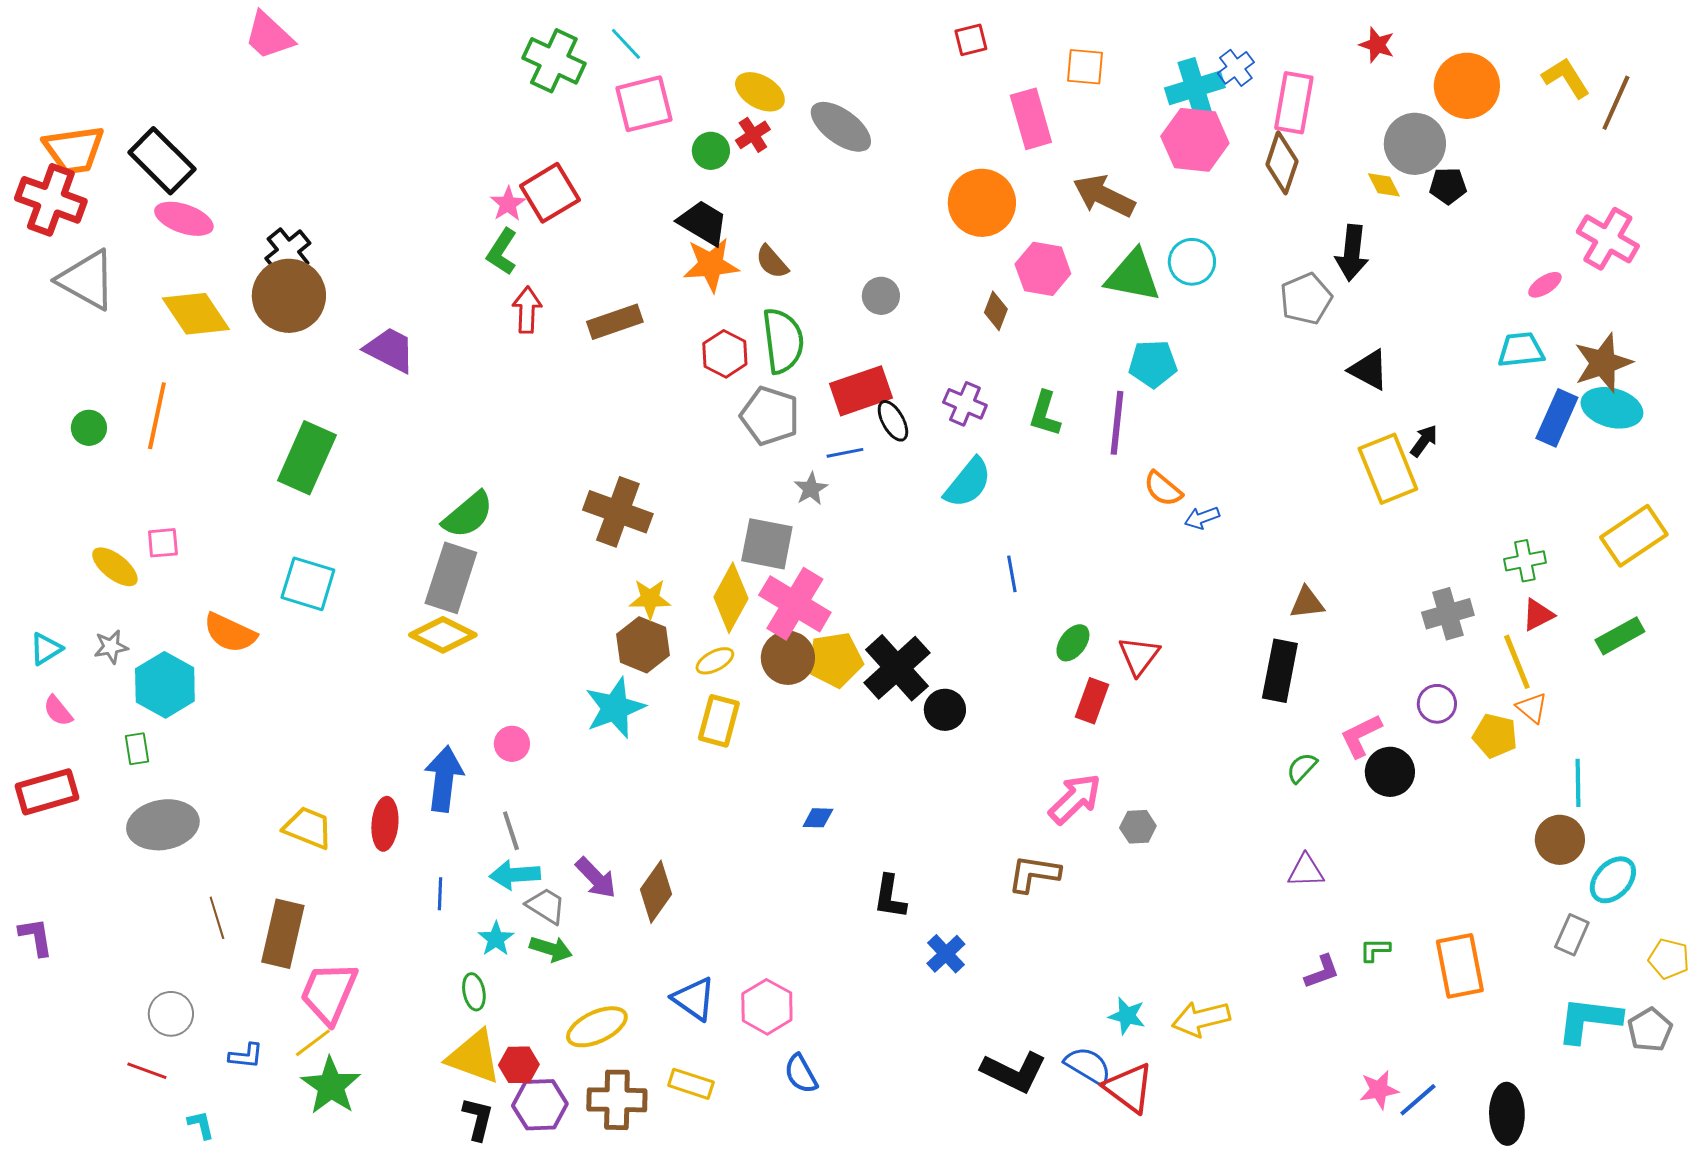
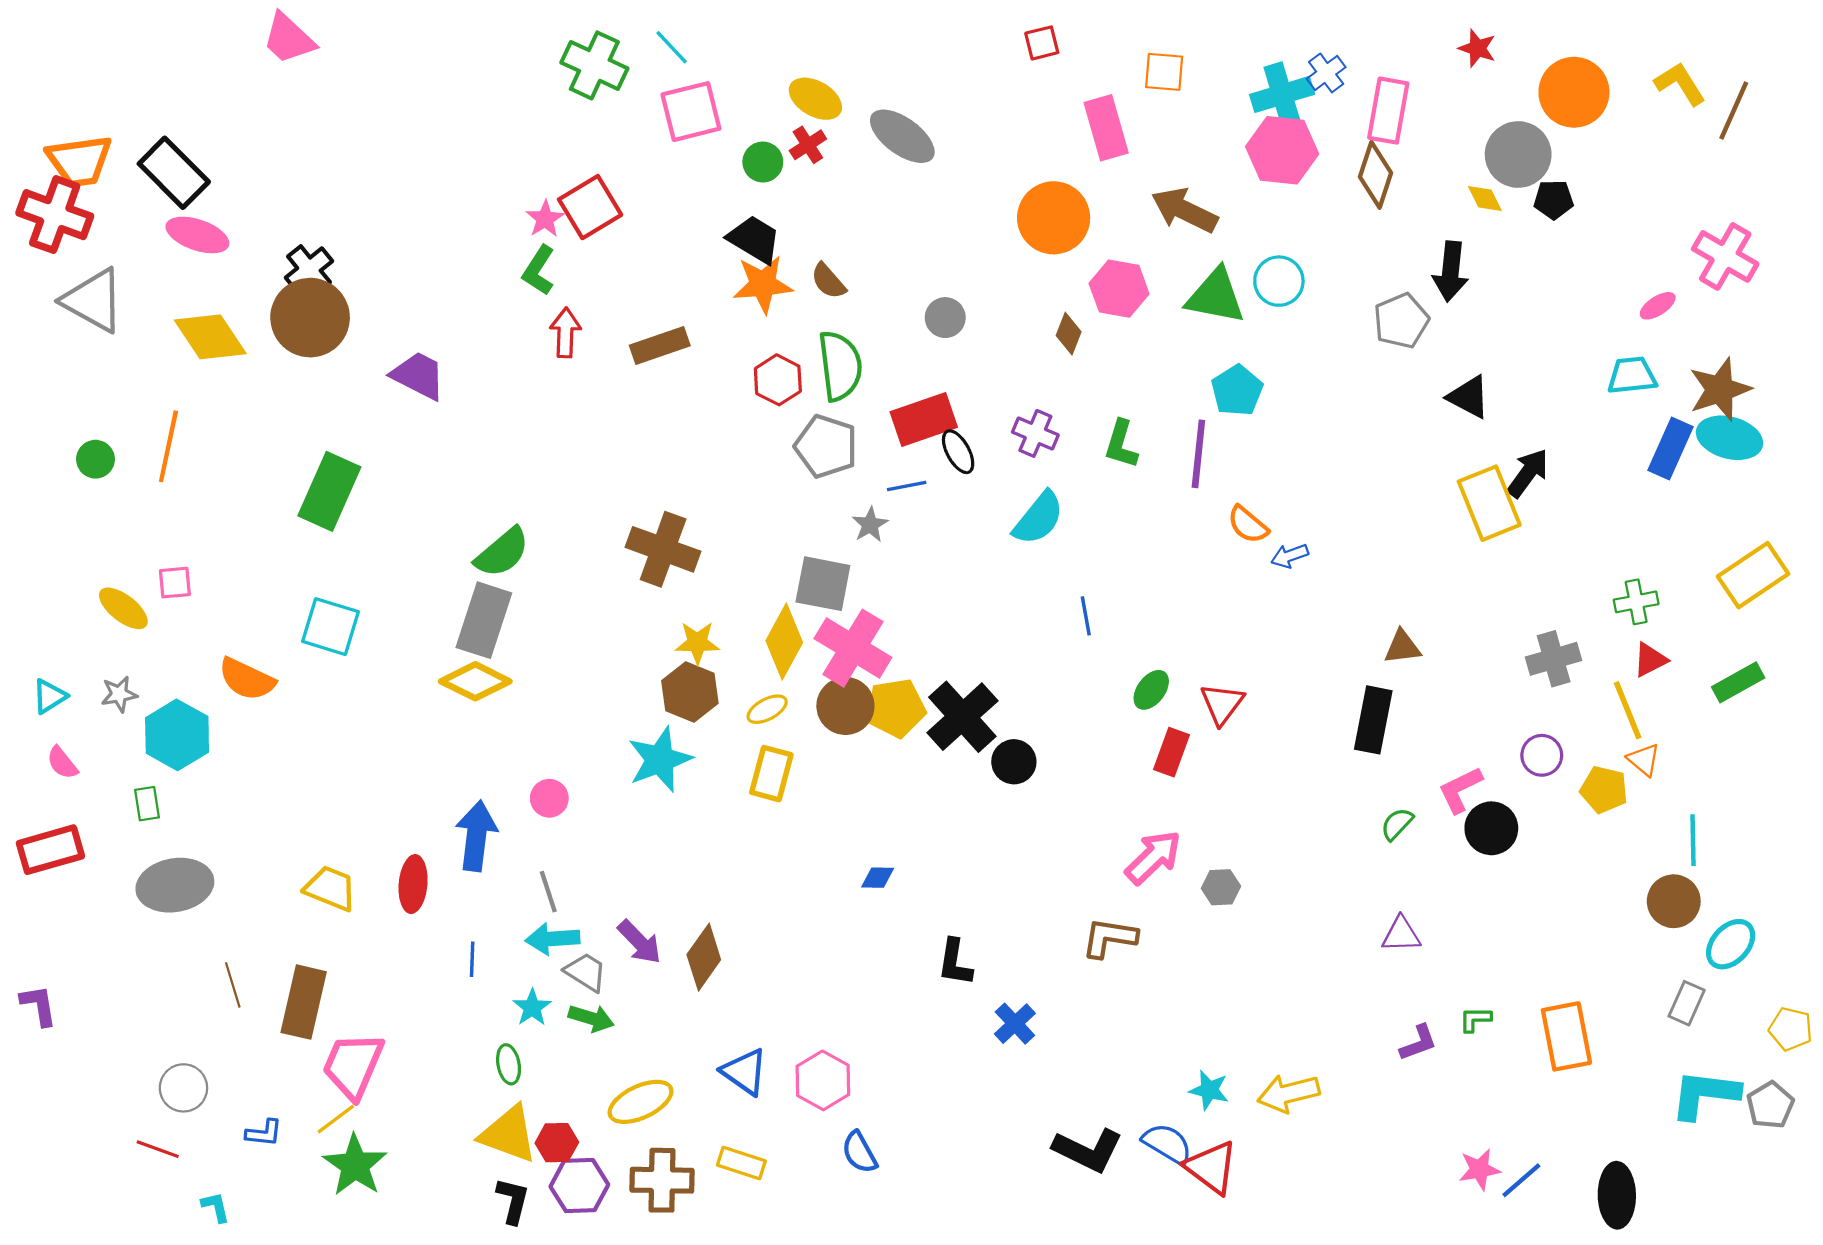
cyan pentagon: (1153, 364) -> (1237, 391), turned -30
black arrow: (1424, 441) -> (1528, 473), size x1.4

